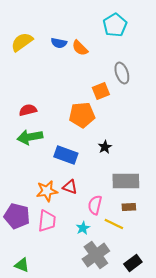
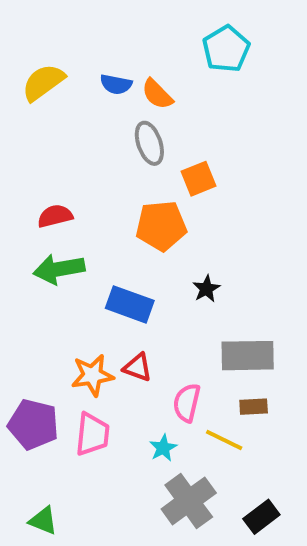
gray ellipse: (122, 73) -> (149, 143), moved

